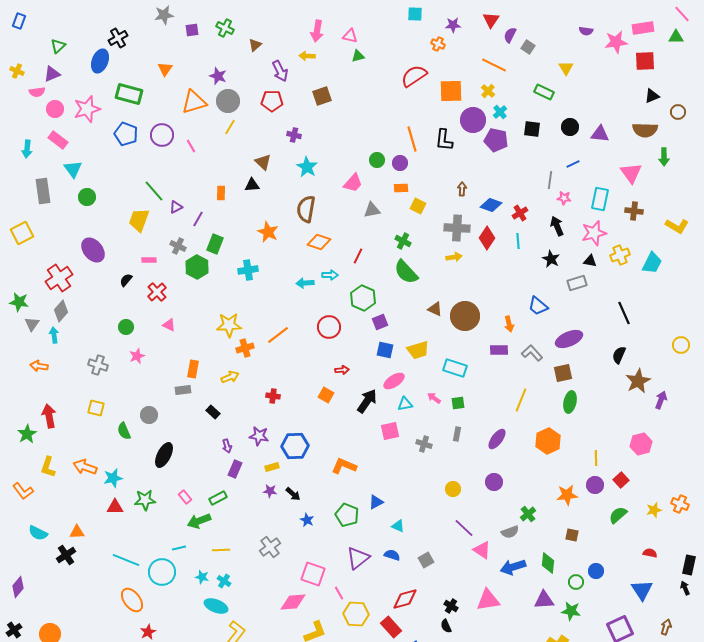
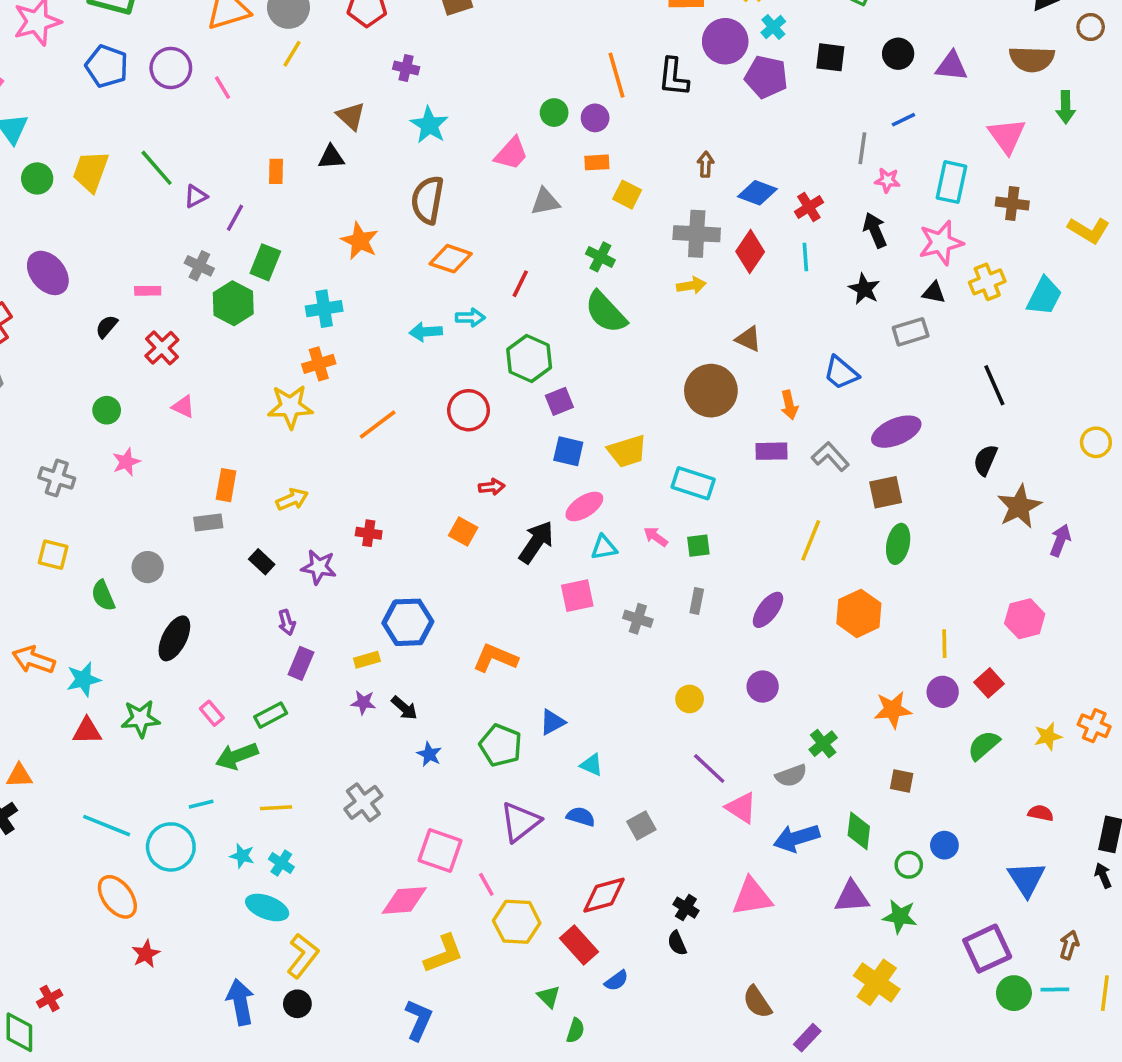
yellow trapezoid: (139, 220) -> (91, 171), moved
brown triangle: (435, 309) -> (748, 339), moved
orange cross: (245, 348) -> (319, 364), moved
purple star: (259, 436) -> (319, 567), moved

